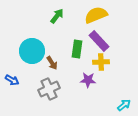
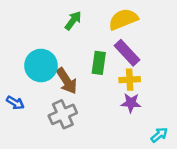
brown arrow: (52, 63) -> (67, 81), size x1.5
purple star: (88, 80) -> (131, 103), moved

